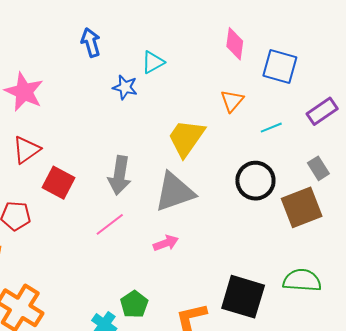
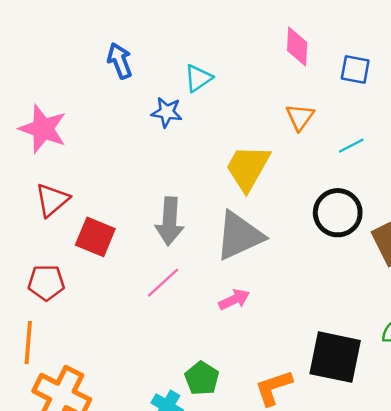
blue square: (280, 66) -> (355, 70), size x0.7

